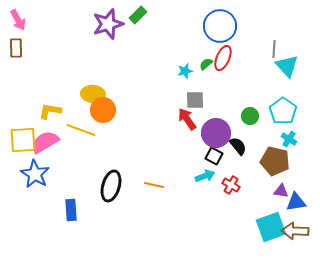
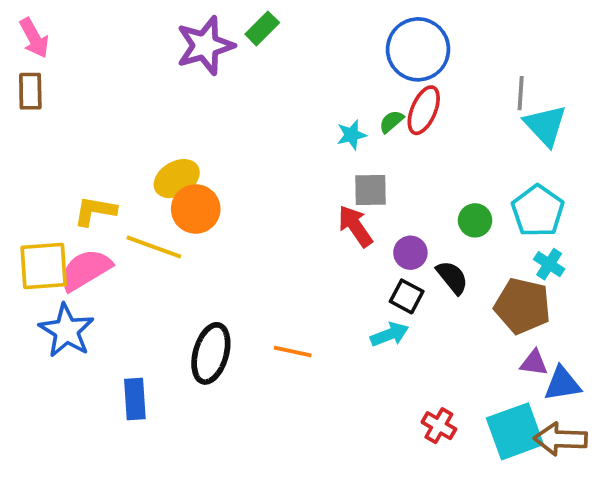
yellow ellipse: (93, 94) -> (177, 179), turned -35
purple circle: (216, 133) -> (410, 253), size x0.6
red cross: (231, 185) -> (439, 426), moved

